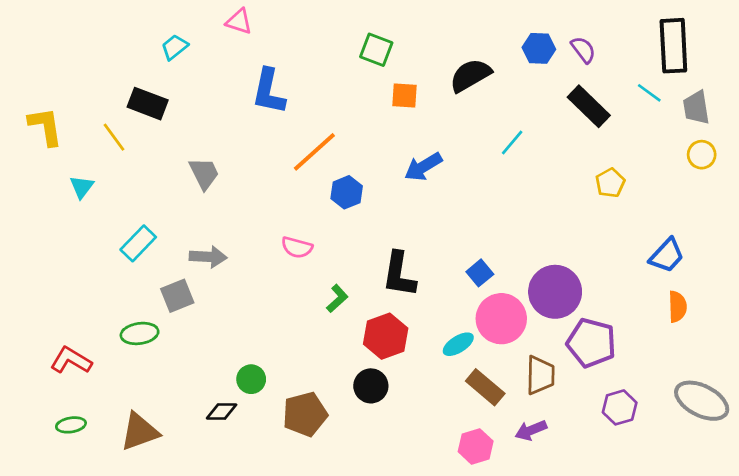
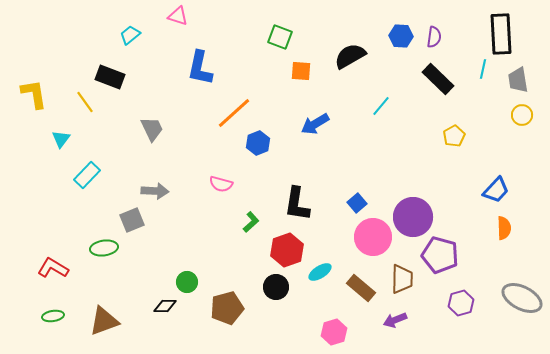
purple semicircle: (583, 50) -> (434, 37), turned 45
cyan line: (649, 93) -> (483, 69), turned 66
cyan rectangle: (138, 243) -> (87, 175), moved
cyan ellipse: (458, 344) -> (320, 272), moved
pink hexagon: (476, 446) -> (334, 332), moved

